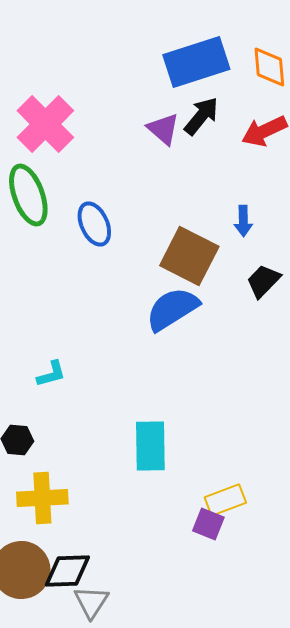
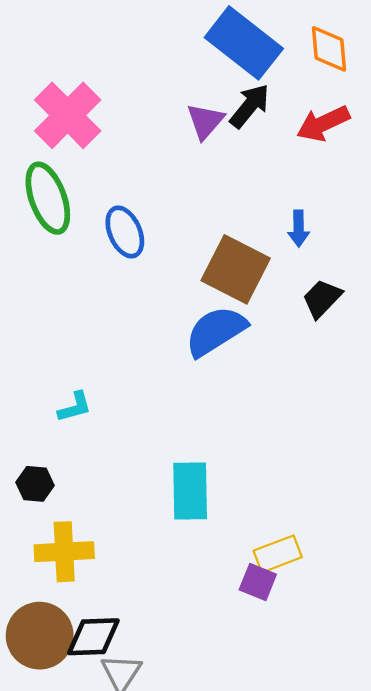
blue rectangle: (196, 62) -> (244, 43), turned 56
purple triangle: (163, 129) -> (205, 121), turned 30

